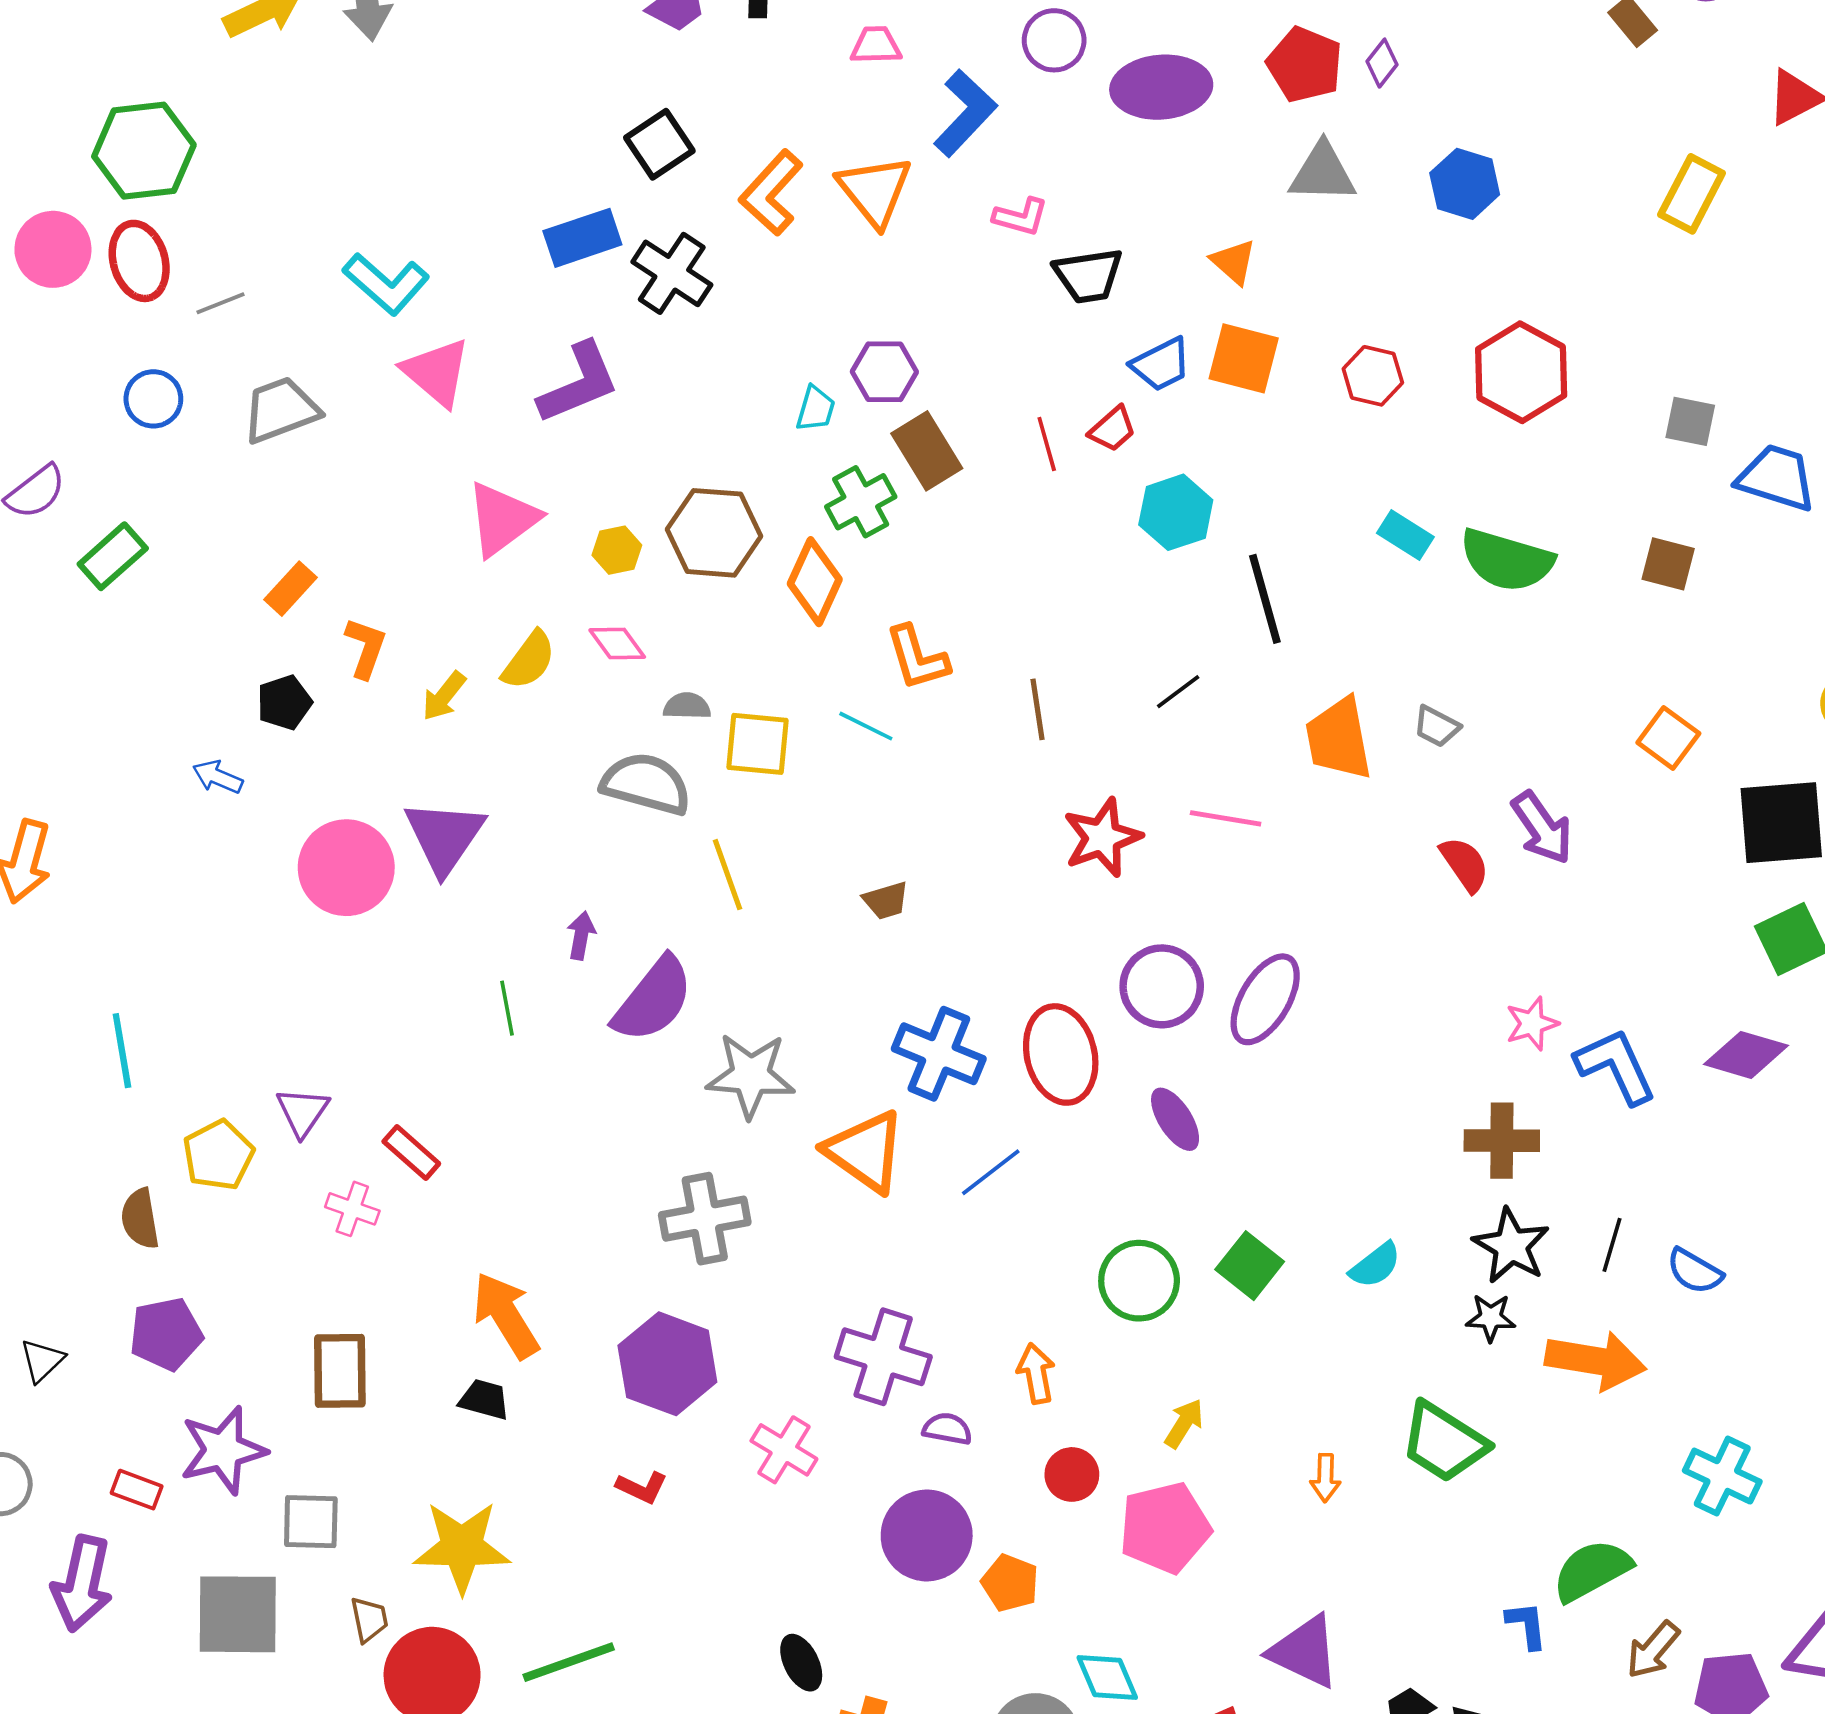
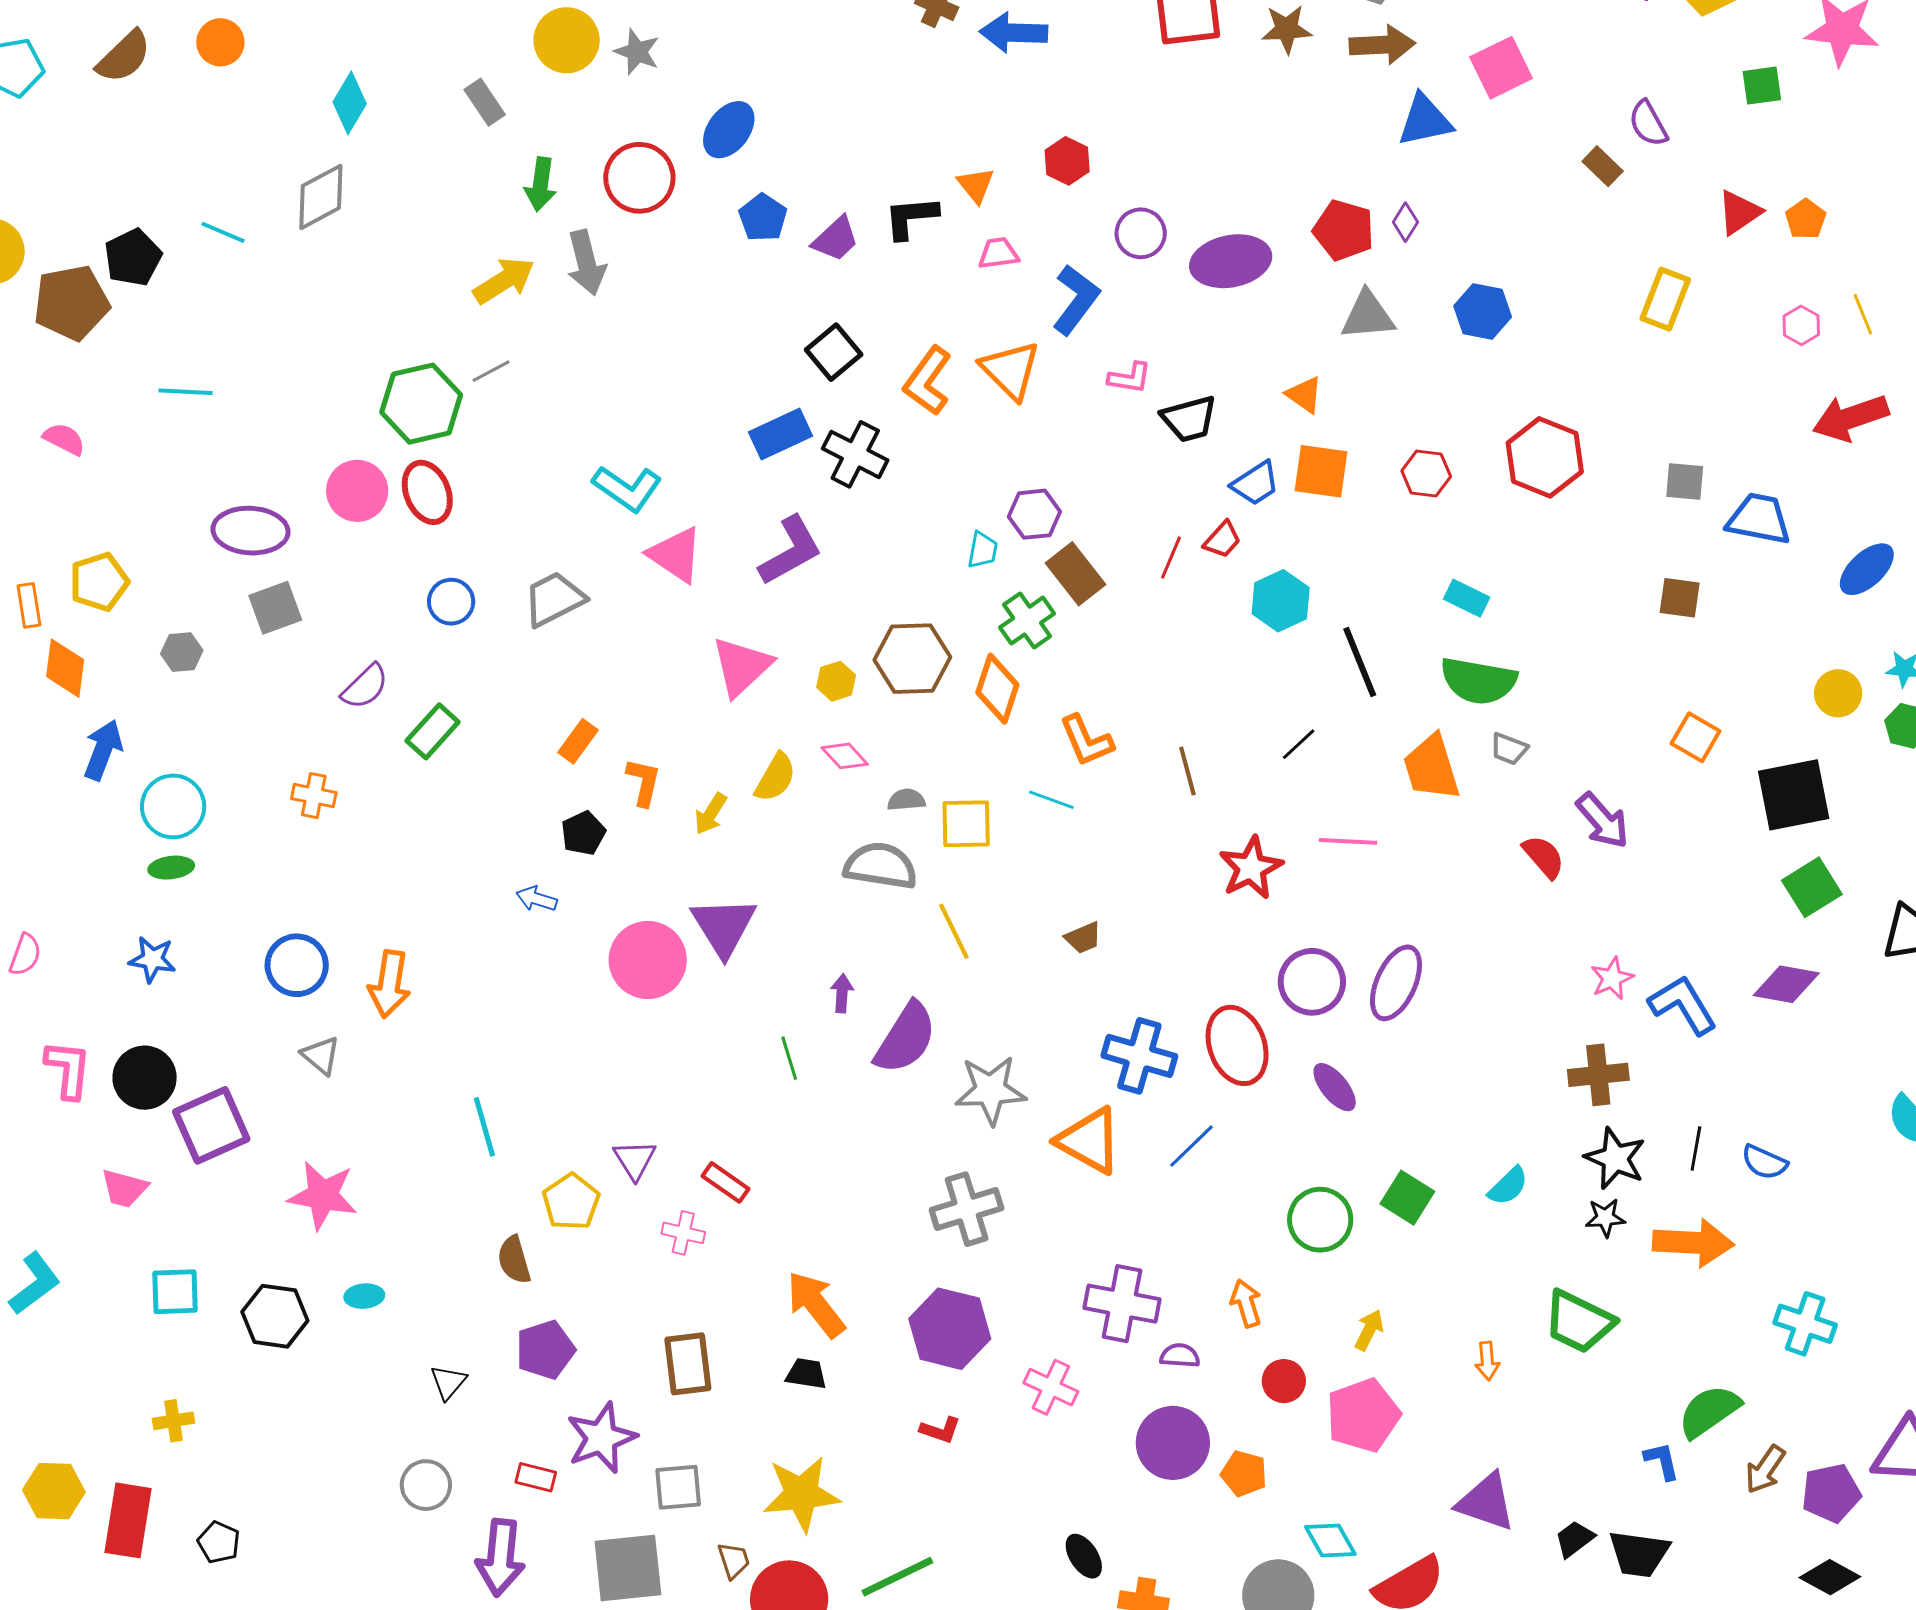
gray line: (220, 303) -> (491, 371), moved
red line: (1047, 444) -> (1171, 557), turned 45
green semicircle: (1507, 560) -> (1478, 681), moved

